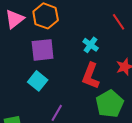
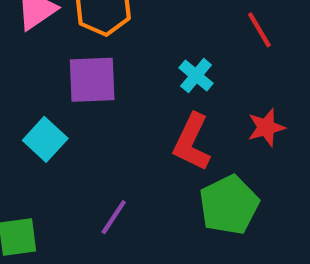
cyan square: (38, 81) -> (45, 139), moved

